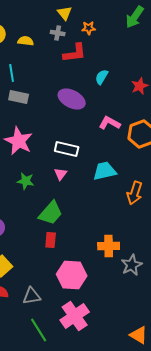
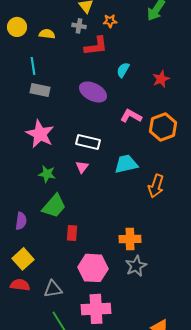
green trapezoid: (51, 213) -> (54, 206), moved
gray star: (132, 265) -> (136, 266), moved
pink cross: (75, 316) -> (96, 309), turned 32

